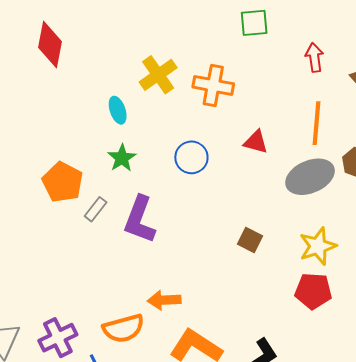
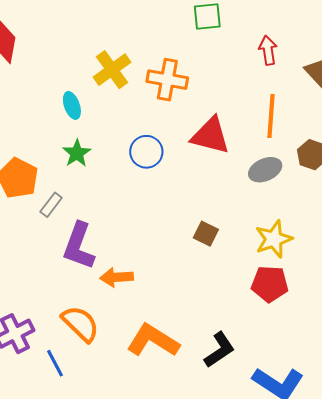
red triangle: (256, 142) -> (210, 136), size x1.6
gray ellipse: (310, 177) -> (265, 170), size x0.7
purple L-shape: (140, 220) -> (79, 246), moved
orange arrow: (164, 300) -> (117, 277), moved
orange semicircle: (123, 328) -> (80, 324), turned -120

